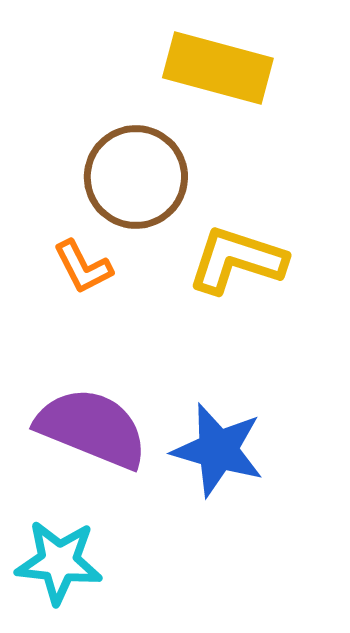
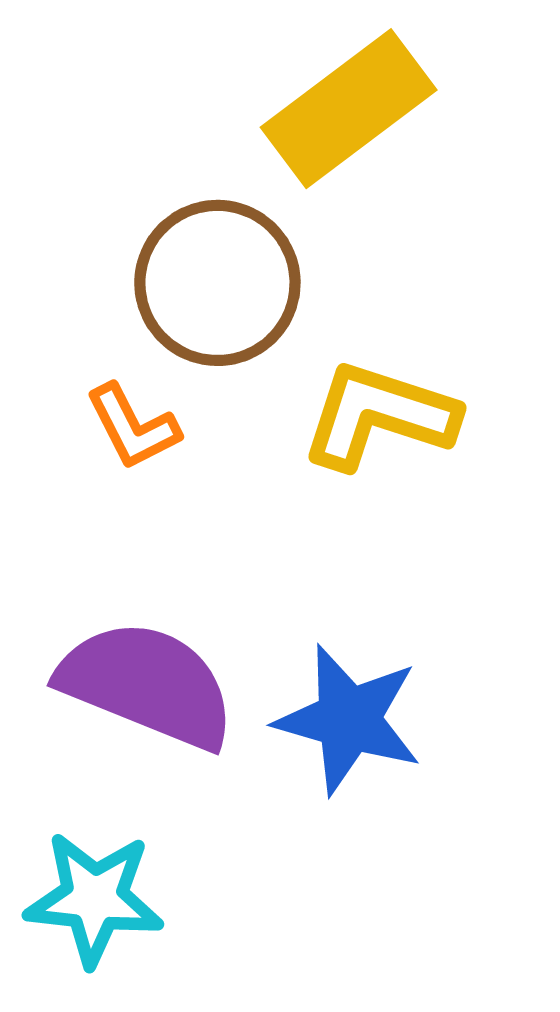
yellow rectangle: (218, 68) -> (349, 109), turned -52

